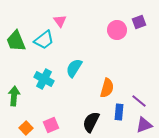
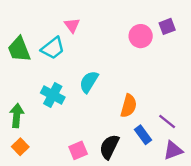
blue rectangle: (119, 112) -> (143, 135), turned -42
pink square: (51, 125) -> (78, 150), moved
orange square: (26, 128) -> (20, 147), moved

